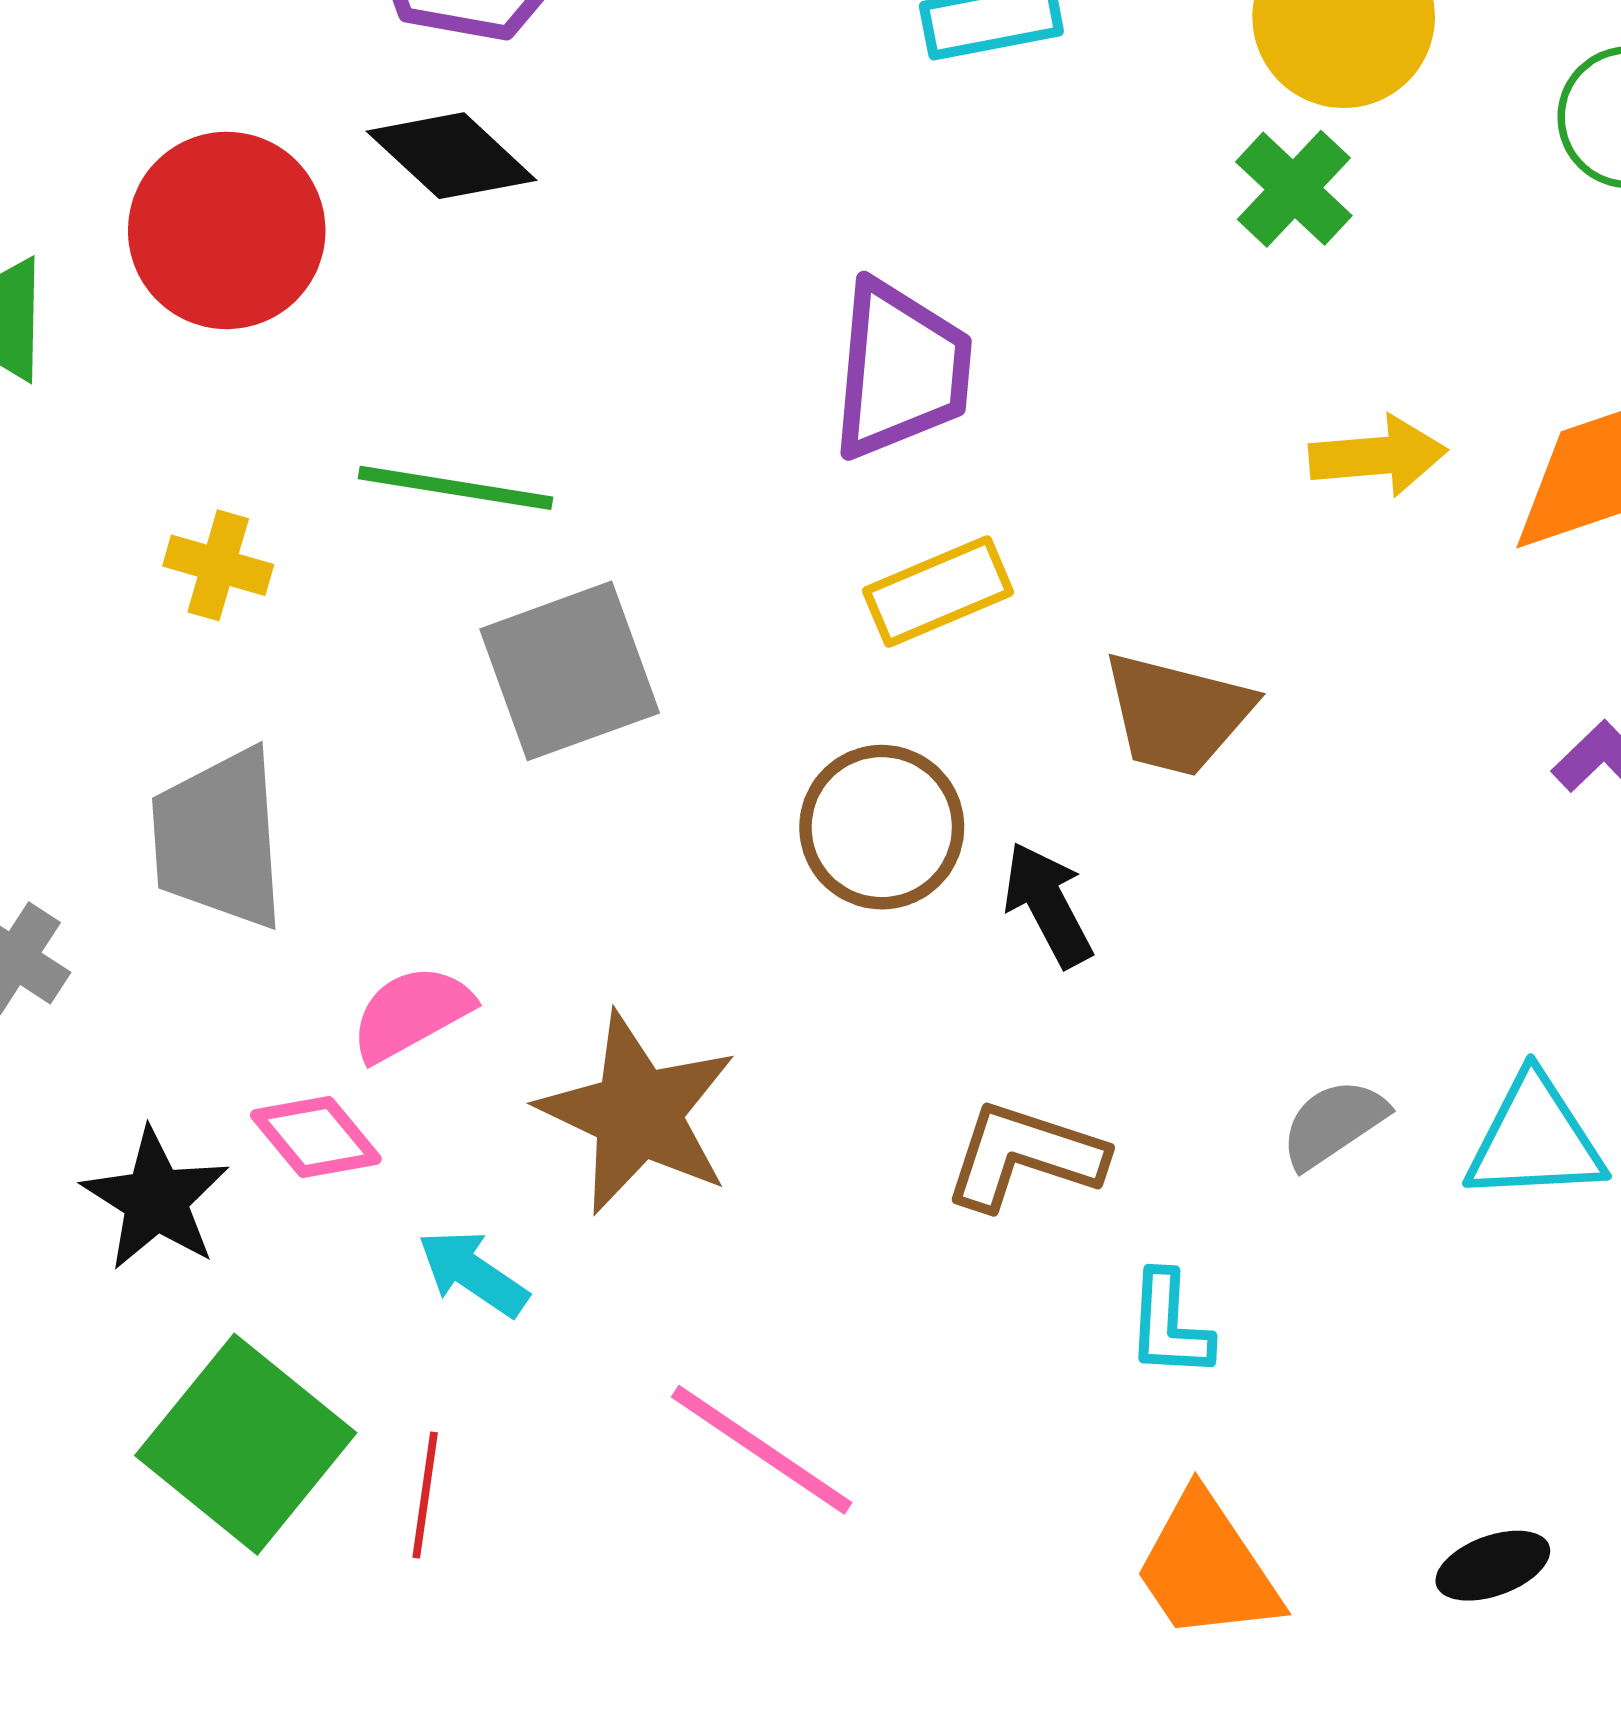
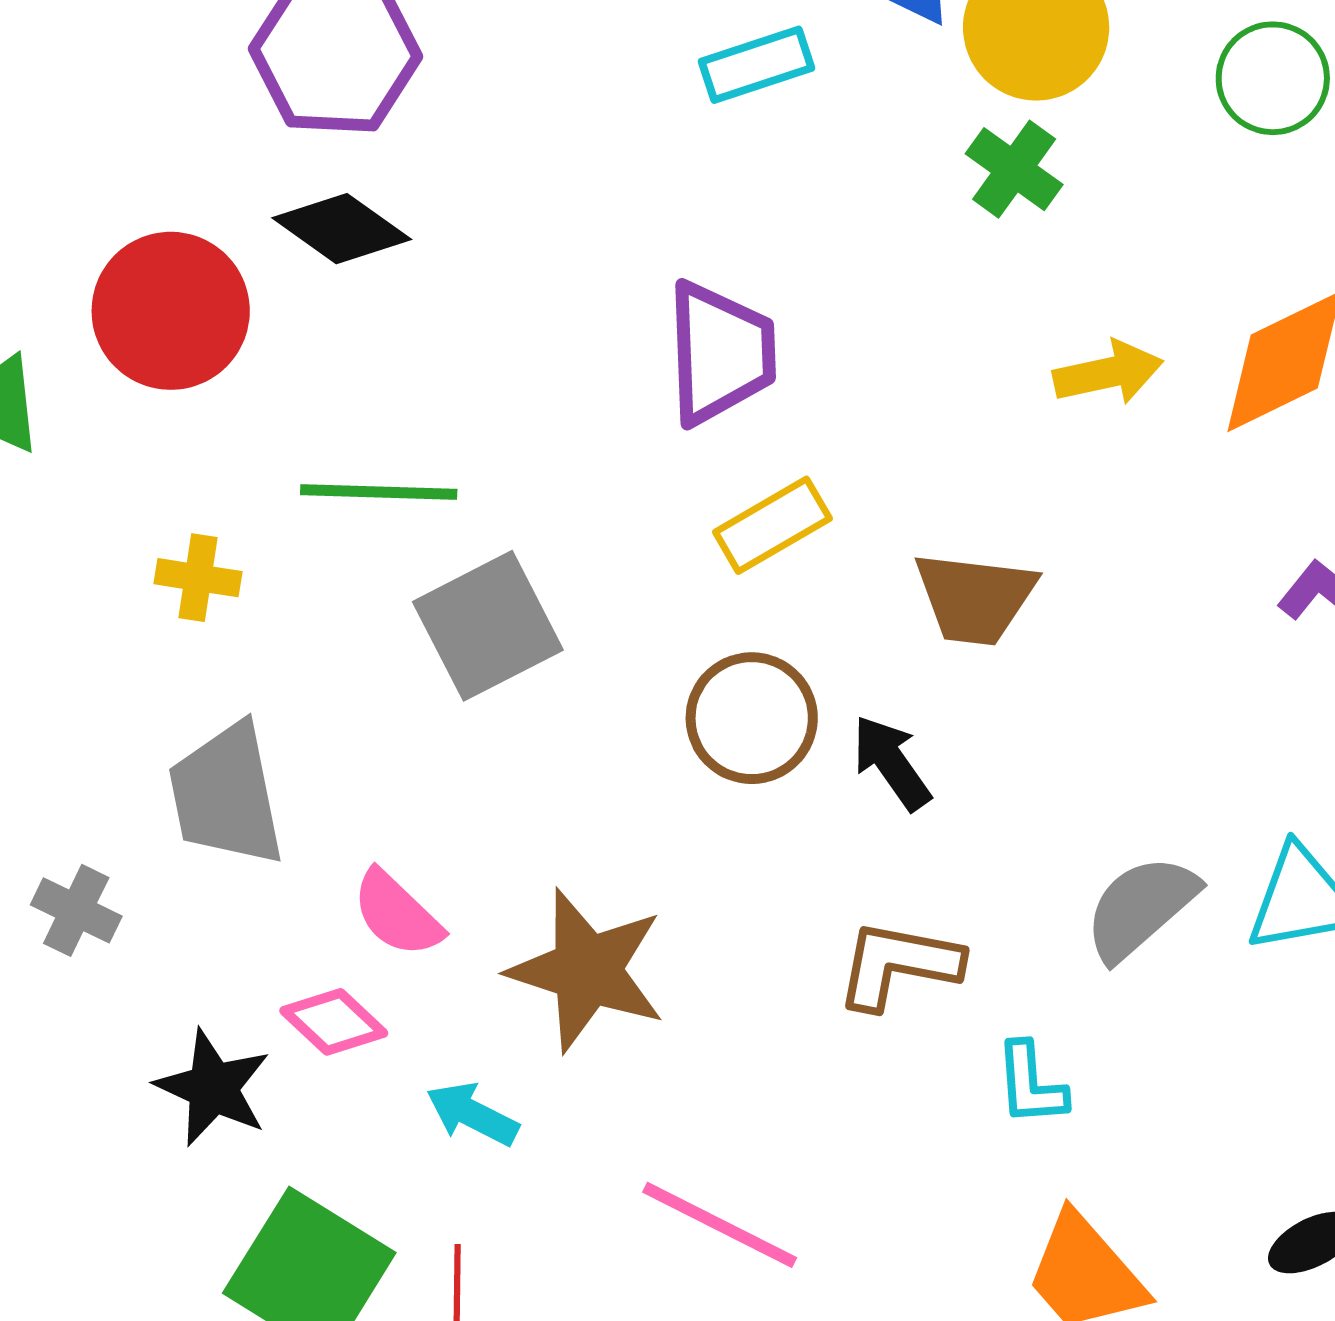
pink semicircle: (411, 1013) -> (397, 914), turned -100
gray semicircle: (1334, 1124) -> (1141, 908), size x1.4

